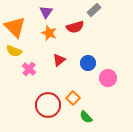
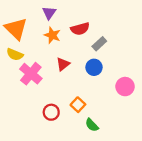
gray rectangle: (94, 10) -> (99, 44), moved
pink cross: (29, 69) -> (31, 74), size x1.5
pink circle: (108, 78) -> (125, 87), moved
red circle: (48, 105) -> (51, 112), size x0.6

